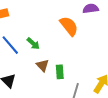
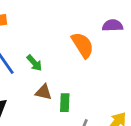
brown triangle: (43, 65) -> (44, 92), turned -40

